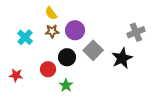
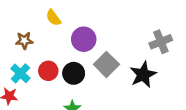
brown star: (52, 31) -> (24, 40), moved
cyan cross: (25, 37) -> (20, 73), moved
red circle: (48, 69) -> (48, 71), moved

